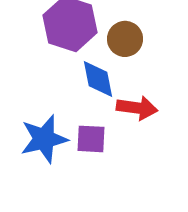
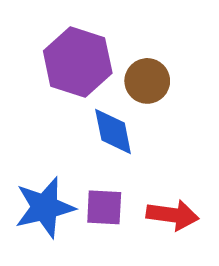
red arrow: (137, 108) -> (173, 215), moved

